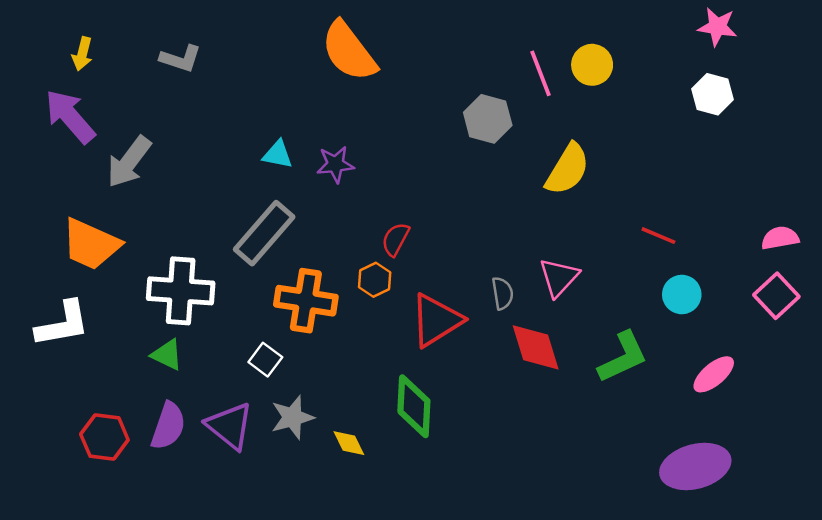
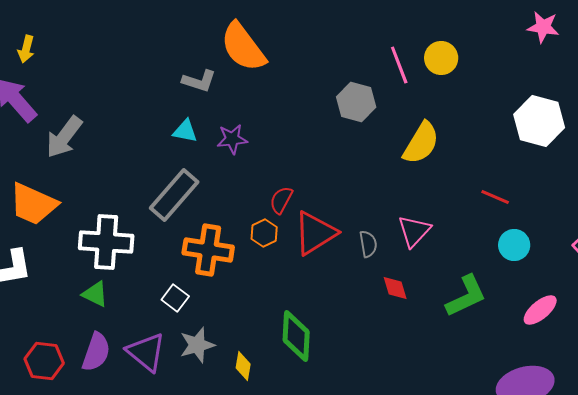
gray L-shape: (181, 59) -> (199, 81), moved
white hexagon: (712, 94) -> (539, 121), moved, size x1.5
red triangle: (436, 320) -> (315, 233), moved
red diamond: (536, 347) -> (395, 288), size x0.6
yellow diamond: (349, 443) -> (243, 366), turned 36

